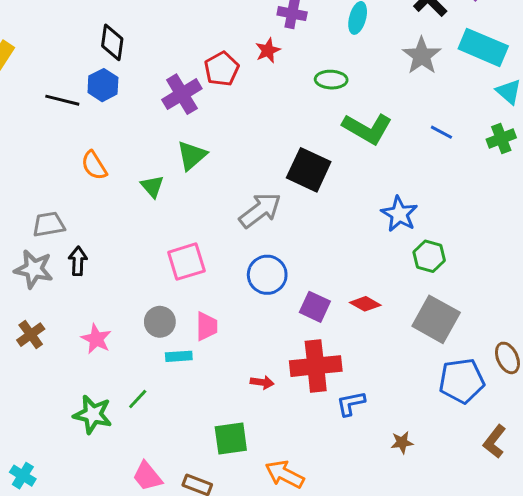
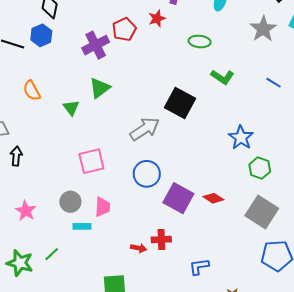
green L-shape: (367, 129) -> (222, 77), size x0.7
purple square: (315, 307) -> (178, 198), size x1.4
red cross: (316, 366) -> (161, 239), moved, size x0.6

